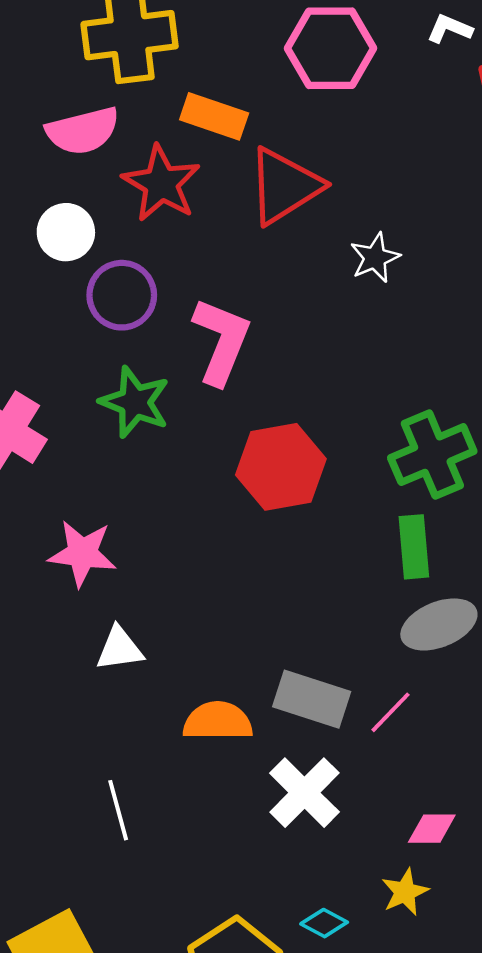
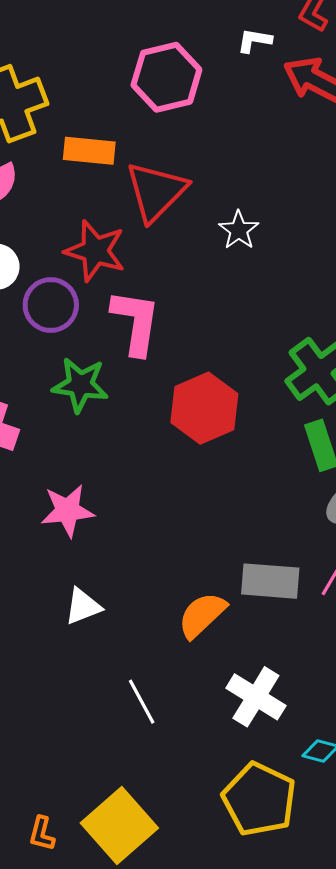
red star: (161, 183) -> (95, 251), moved
white triangle: (120, 649) -> (83, 606), moved
orange semicircle: (218, 721) -> (202, 615), turned -30
white cross: (304, 793) -> (256, 697), moved

